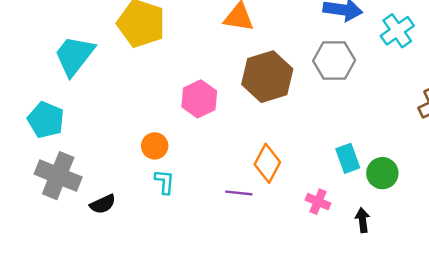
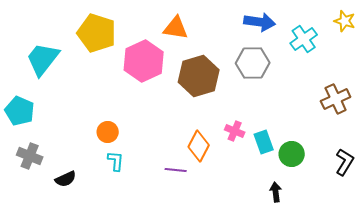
pink hexagon: (199, 99) -> (144, 61), moved, size x1.4
gray cross: (58, 176) -> (30, 156), size x0.7
pink cross: (318, 202) -> (235, 131), moved

